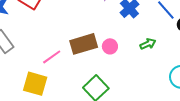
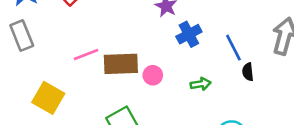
pink line: (52, 57) -> (86, 55), moved

